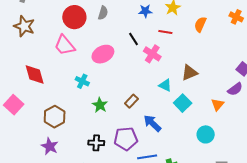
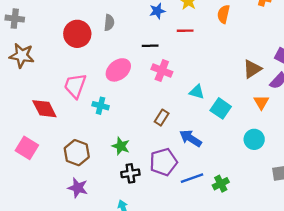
black line: (134, 39) -> (150, 46), turned -48
pink trapezoid: (65, 45) -> (75, 86), moved, turned 70
pink cross: (152, 54) -> (162, 71), moved
brown triangle: (190, 73) -> (252, 69), moved
green star: (100, 105) -> (121, 146), moved

